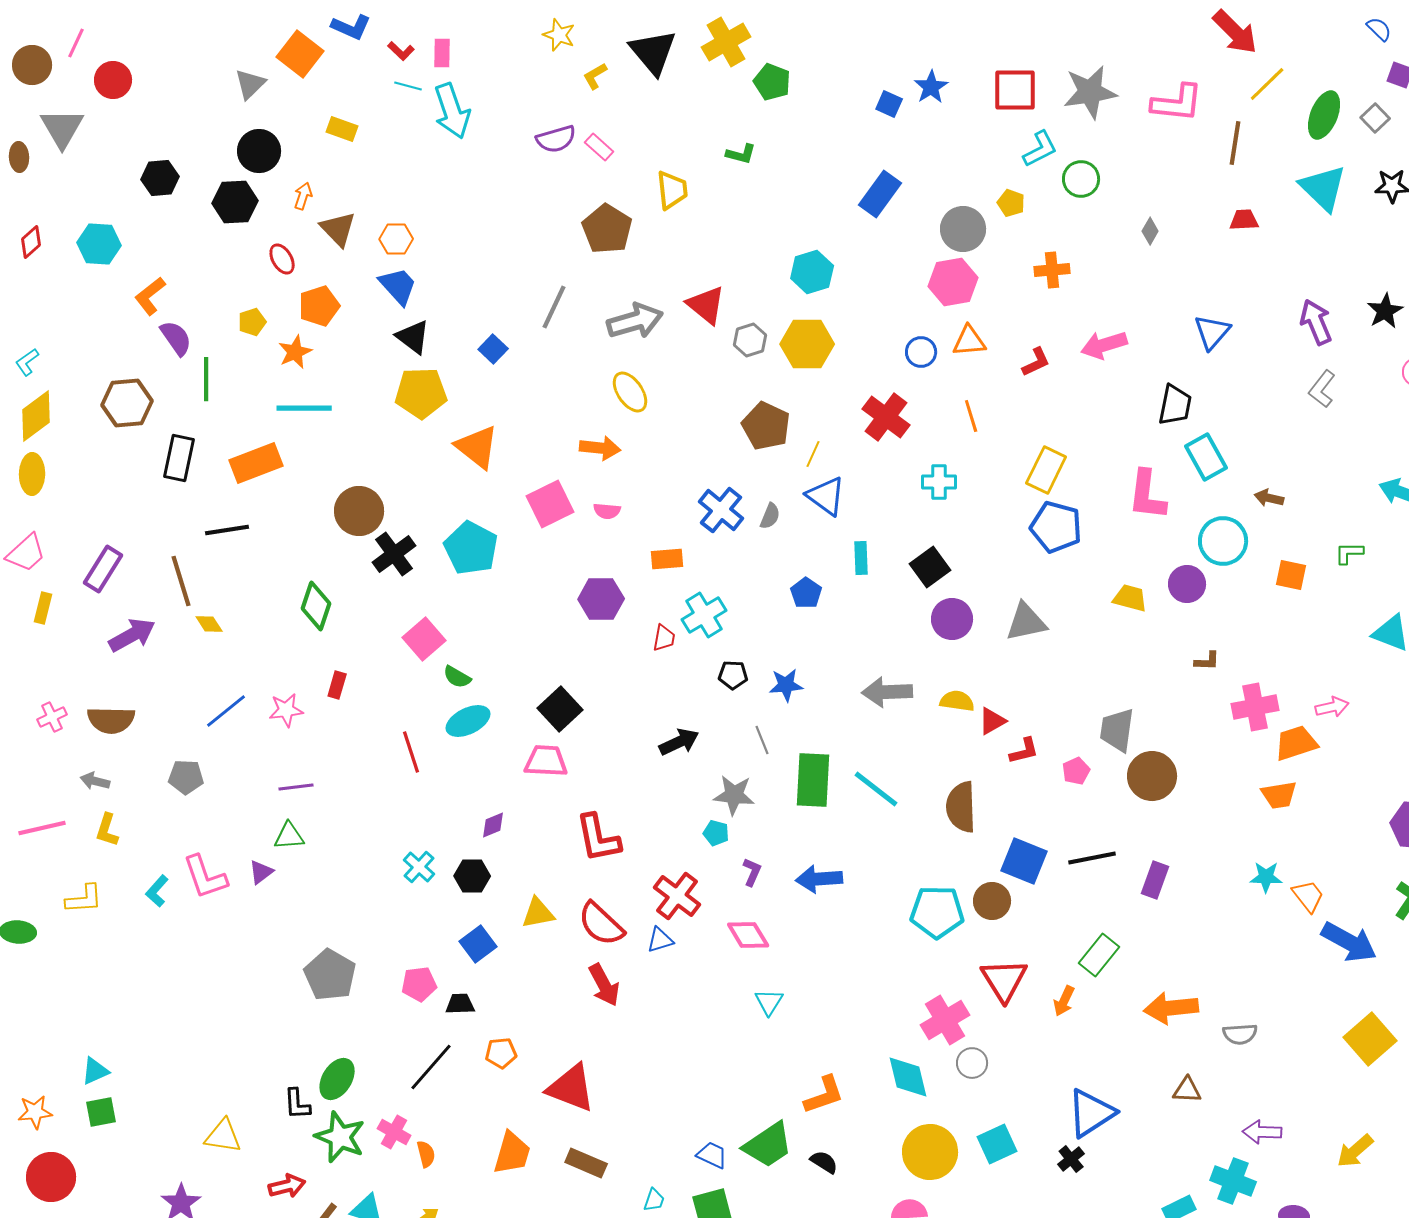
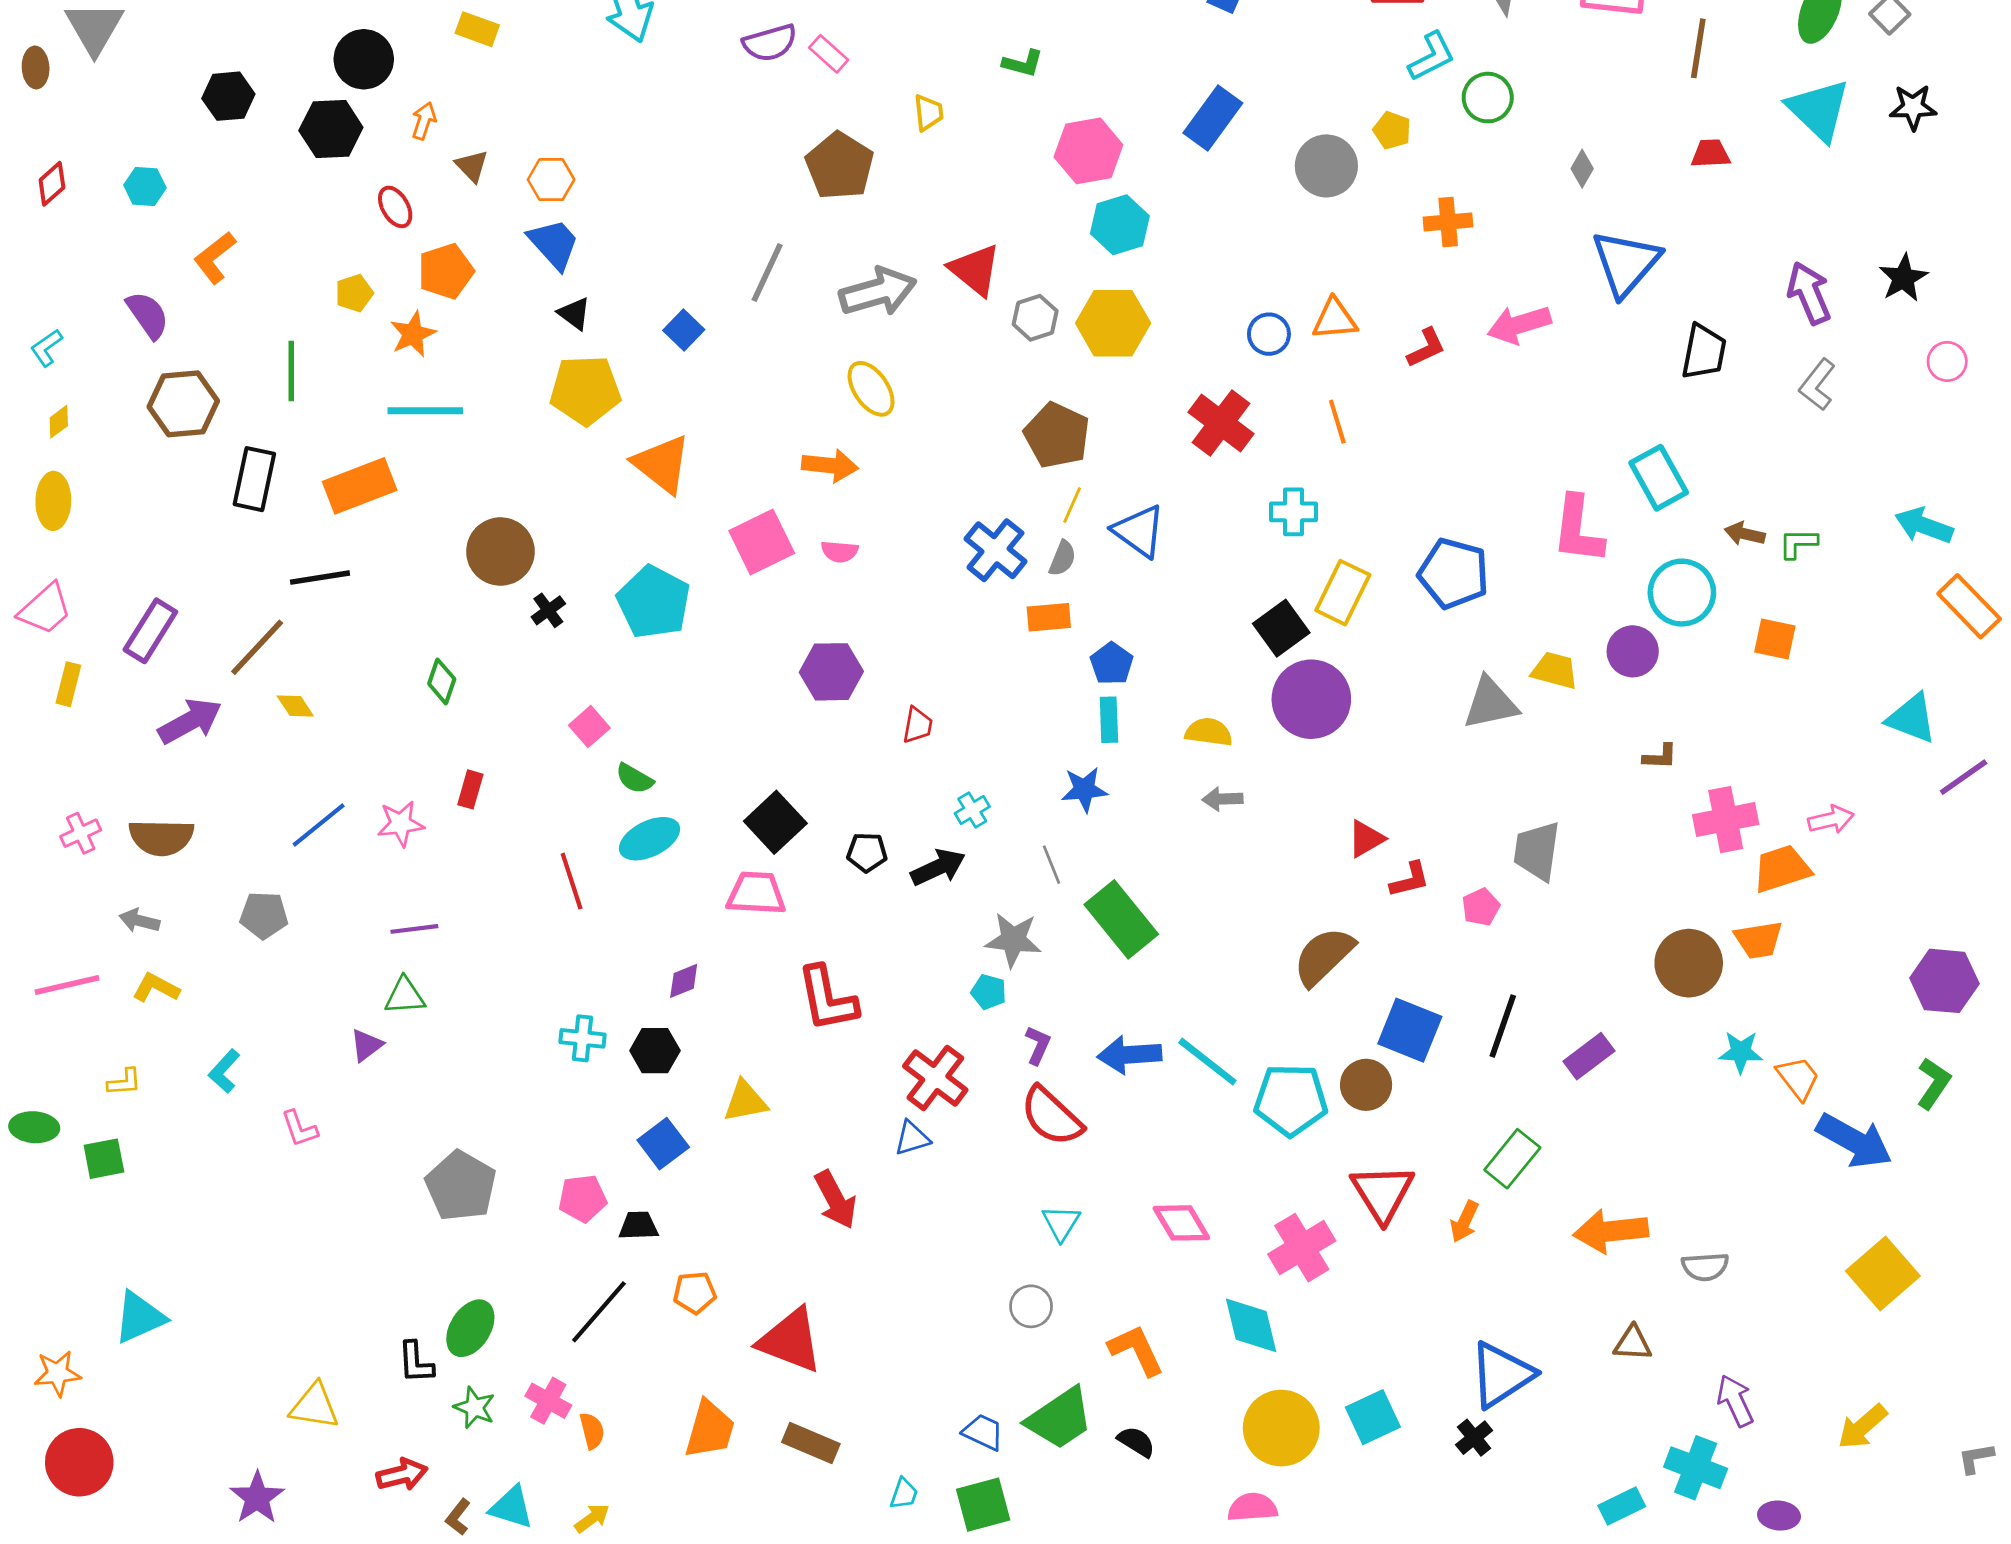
yellow trapezoid: (672, 190) -> (928, 113), size x0.7
brown triangle: (338, 229) -> (472, 166), size x0.7
cyan hexagon: (99, 244) -> (145, 186), size x0.7
pink hexagon: (953, 282) -> (1088, 151), moved
blue triangle: (1212, 332) -> (1626, 263), moved, size x1.4
black triangle: (413, 337) -> (574, 314), size x0.7
purple semicircle: (176, 338) -> (148, 315), moved
black trapezoid: (1175, 405) -> (1704, 352), moved
yellow diamond: (36, 416) -> (59, 422), size x0.5
yellow line: (813, 454) -> (1072, 505), moved
yellow rectangle: (1046, 470) -> (1343, 593), moved
green L-shape: (1349, 553) -> (1798, 543), moved
black cross: (394, 554) -> (548, 610), size x0.6
cyan rectangle: (861, 558) -> (1109, 720), moved
orange rectangle: (667, 559) -> (1049, 617), moved
brown line: (181, 581) -> (257, 647), turned 60
green diamond: (316, 606) -> (442, 681), size x0.7
cyan cross: (704, 615) -> (972, 810), moved, size x0.6
purple circle: (952, 619) -> (1311, 699), size x1.4
gray triangle: (1026, 622) -> (1490, 703), moved
pink square: (424, 639) -> (589, 727), size x0.7
black pentagon: (733, 675) -> (867, 852), moved
gray arrow: (887, 692) -> (1222, 799), size x0.6
yellow semicircle: (957, 701) -> (1209, 732), moved
brown circle: (1152, 776) -> (1689, 963), moved
green rectangle: (813, 780) -> (1121, 919), turned -42
cyan line: (876, 789) -> (1207, 1062), moved
brown semicircle: (961, 807) -> (1324, 956), turned 48
yellow L-shape: (107, 830) -> (156, 988), turned 100
black line: (1092, 858) -> (1503, 1026), turned -60
cyan cross: (419, 867) -> (583, 1038), turned -36
pink L-shape: (205, 877) -> (299, 1129), moved, size x0.6
purple rectangle: (1155, 880) -> (1589, 1056), turned 33
yellow L-shape: (84, 899) -> (124, 1082), size x0.7
red semicircle: (601, 924) -> (1052, 1116), moved
pink diamond: (748, 935) -> (1181, 1223), moved
gray circle: (972, 1063) -> (1031, 1306), moved
cyan triangle: (95, 1071) -> (139, 1317), size x1.4
orange L-shape: (824, 1095) -> (1136, 1350), turned -96
green square: (101, 1112) -> (104, 1159), moved
purple arrow: (1262, 1132) -> (1735, 1401), turned 63
green star: (340, 1137) -> (474, 1408), size x0.6

